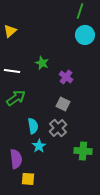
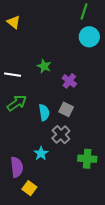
yellow triangle: (10, 31) -> (14, 22), moved, turned -40
cyan semicircle: (33, 126) -> (44, 112), moved
yellow square: (28, 179) -> (29, 188), turned 32

